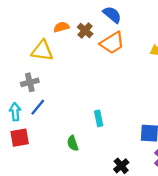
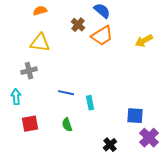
orange semicircle: (61, 27) -> (40, 11), moved
blue line: (38, 107) -> (66, 93), moved, turned 63
red square: (20, 138) -> (30, 124), moved

